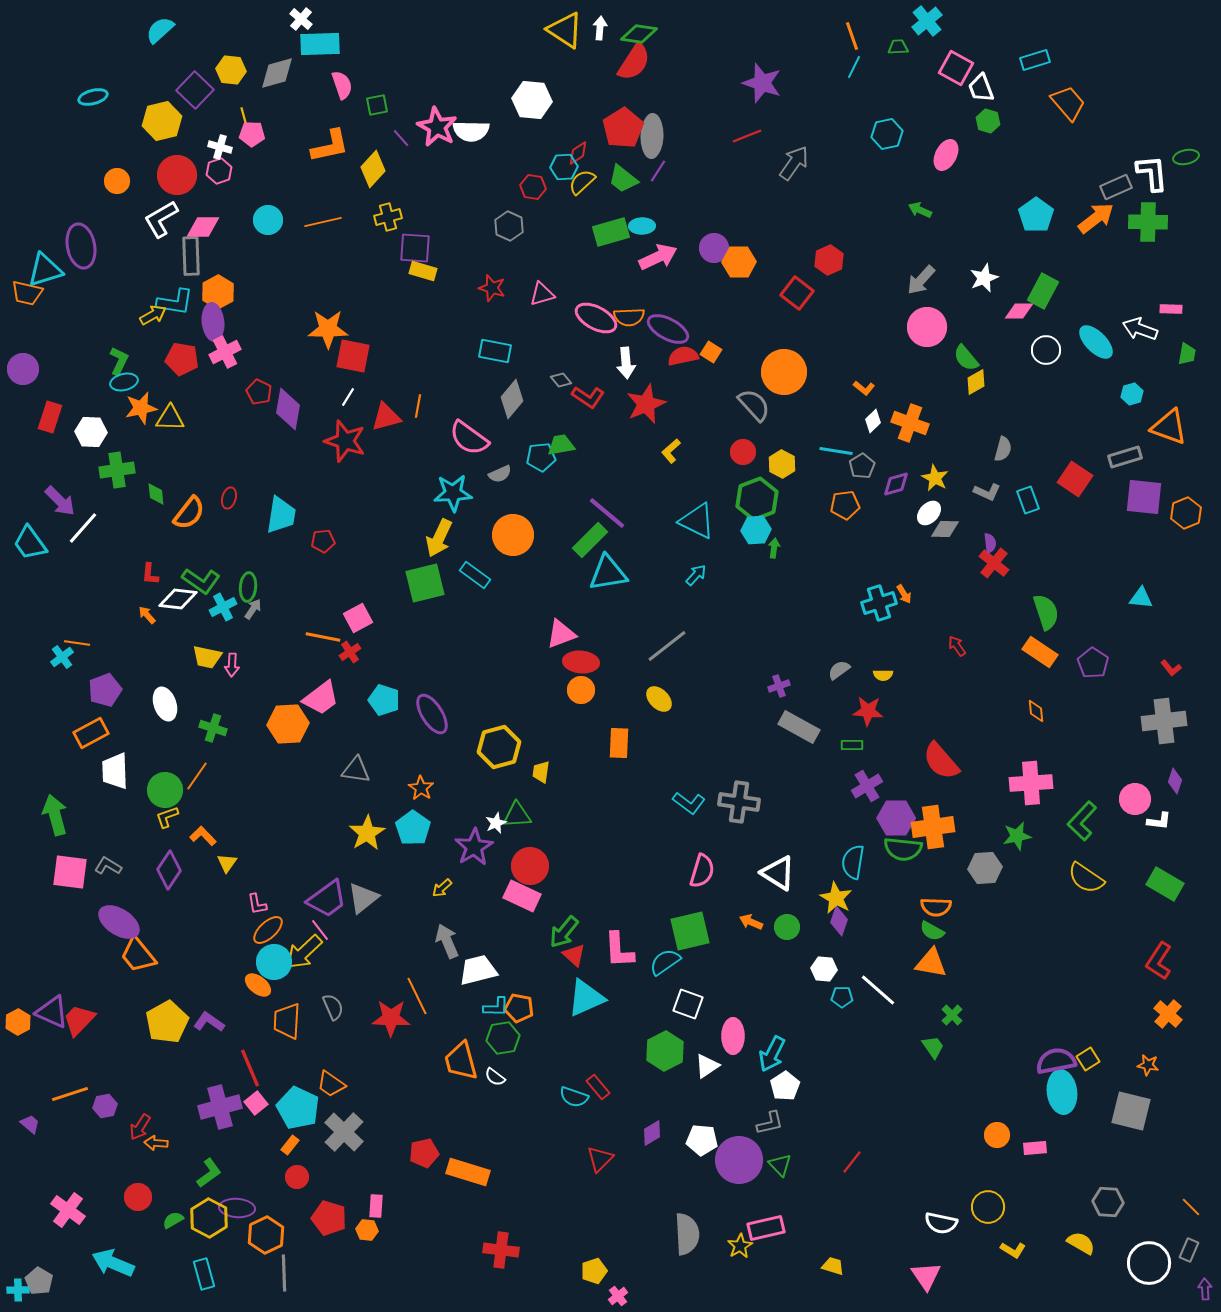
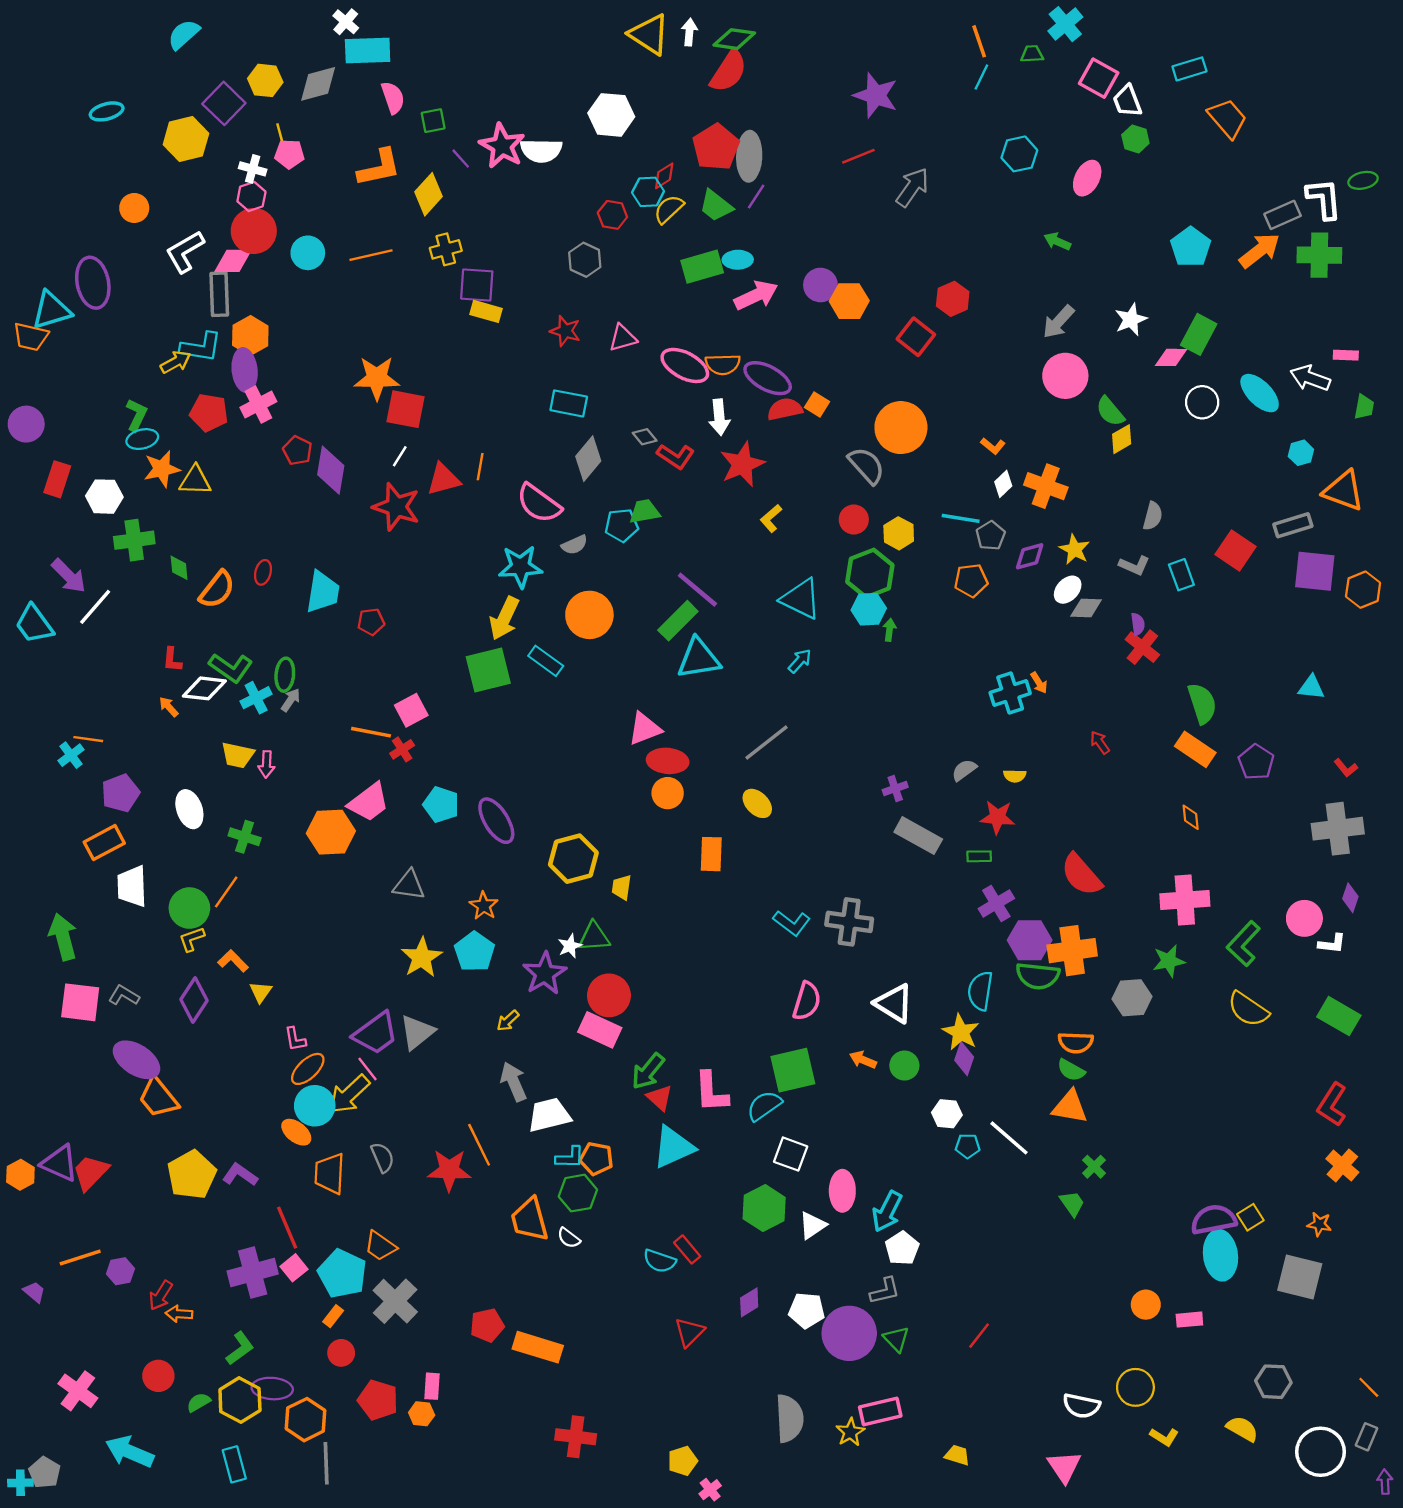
red circle: (177, 175) -> (254, 231), moved

